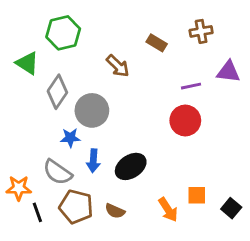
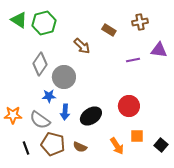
green triangle: (27, 63) -> (19, 20), moved
red circle: (185, 120) -> (129, 106), moved
orange star: (19, 188) -> (13, 115), moved

